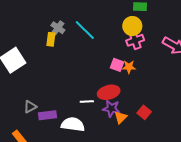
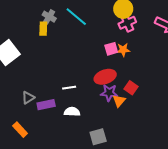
pink square: (117, 65) -> (111, 49), turned -32
white line: (87, 101) -> (69, 88), moved
red square: (144, 112) -> (131, 88), moved
white semicircle: (73, 124) -> (72, 112), size x0.7

